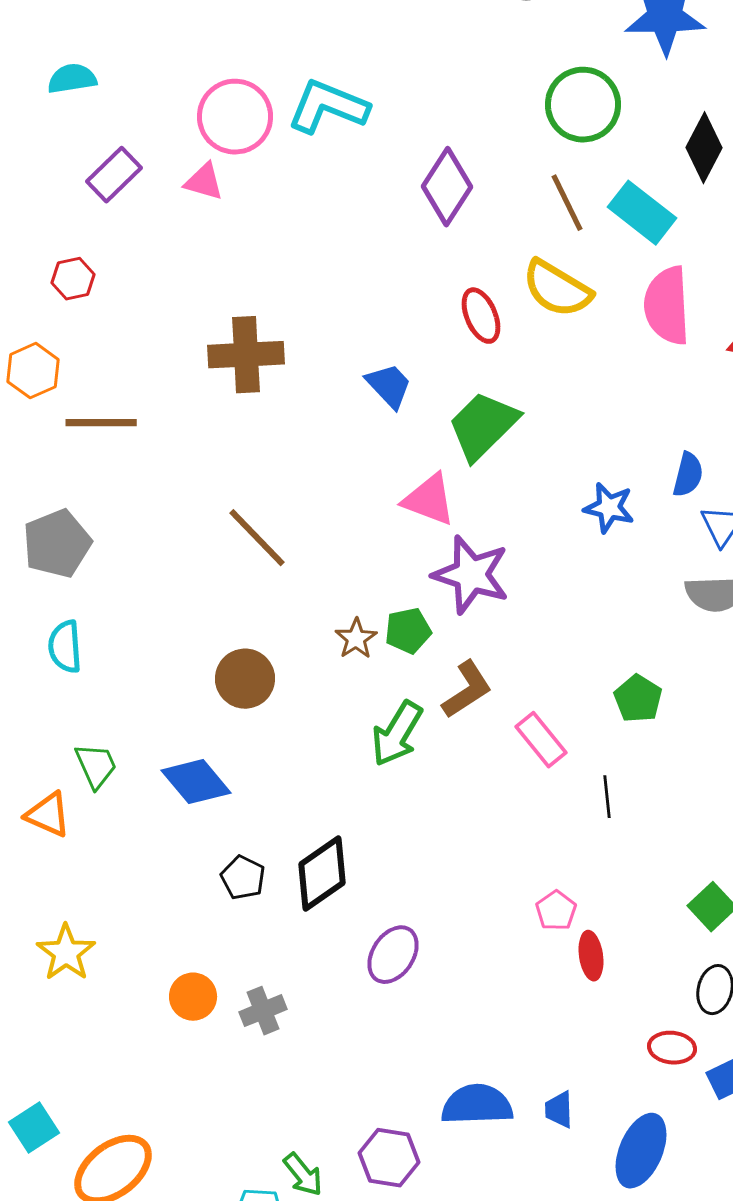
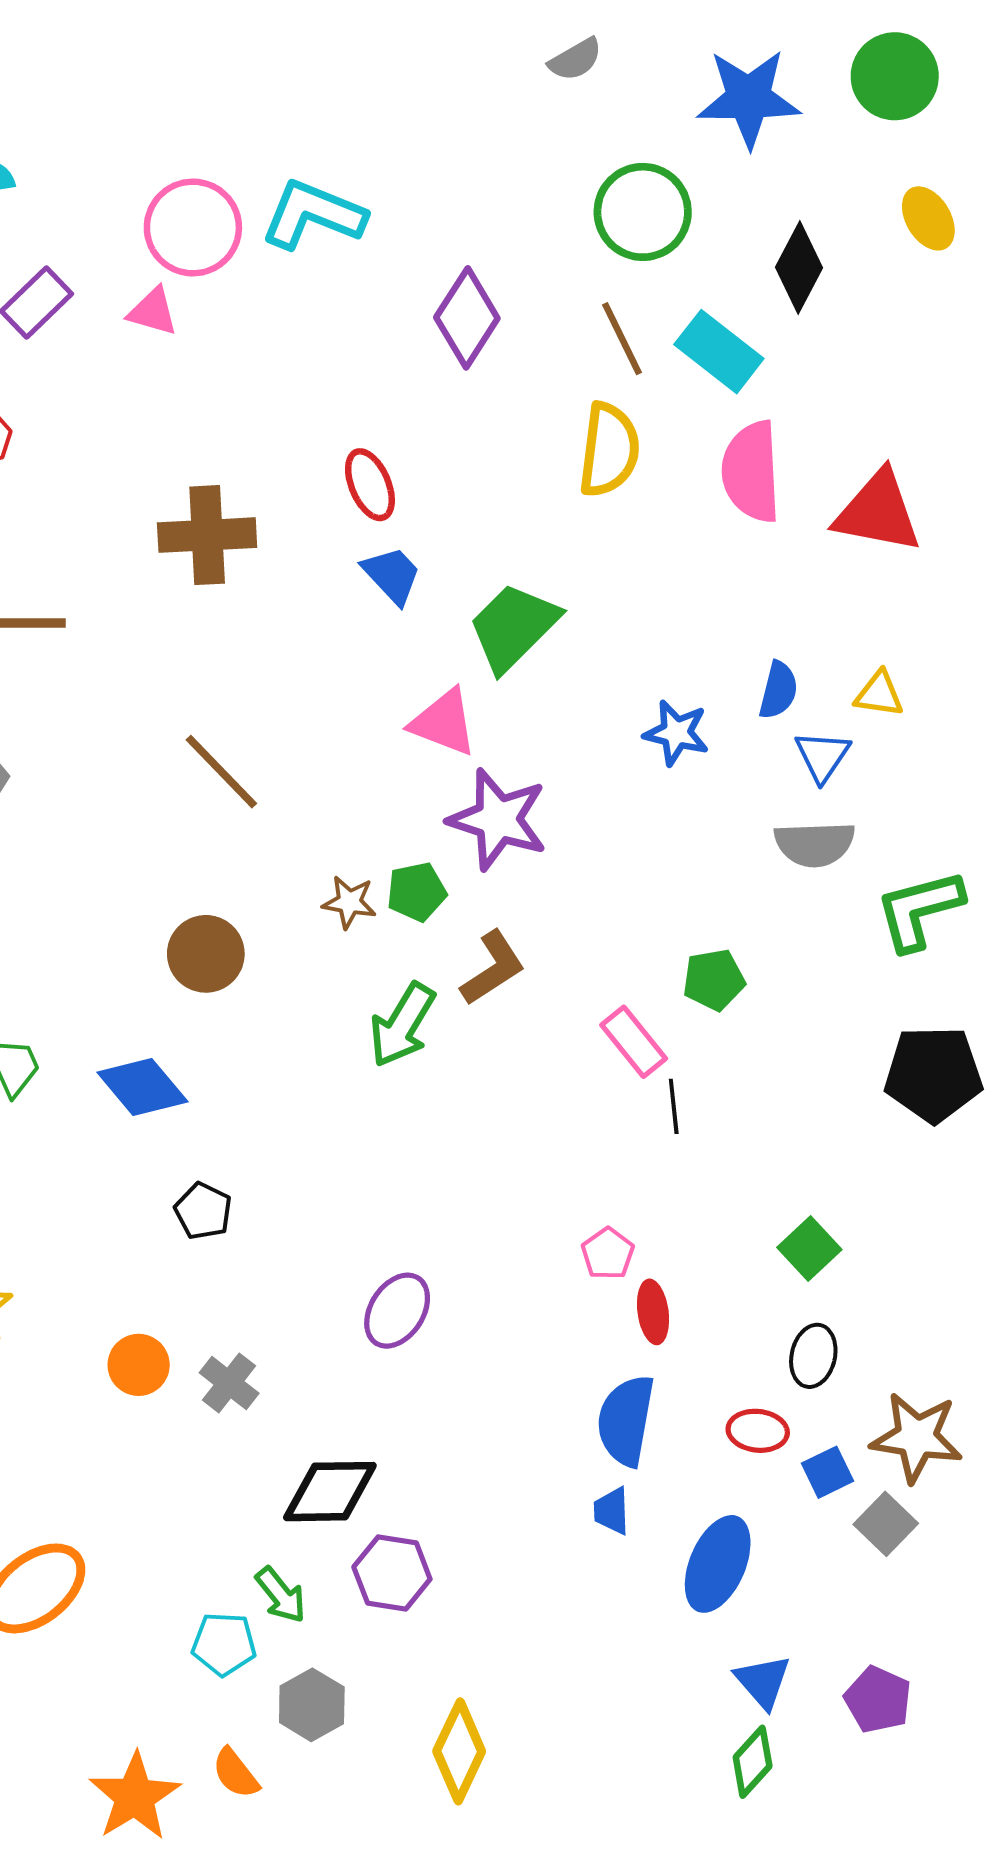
yellow semicircle: (557, 289) -> (609, 450), turned -114
red ellipse: (481, 316) -> (370, 485), moved
brown star: (356, 639) -> (349, 902), turned -30
green pentagon: (638, 699) -> (714, 980), turned 30
pink rectangle: (541, 740) -> (634, 1042), moved
black diamond: (322, 874) -> (330, 1492), moved, turned 34
gray cross: (263, 1011) -> (229, 1383), turned -30
blue semicircle: (477, 1105) -> (626, 1420), moved, turned -78

